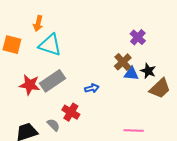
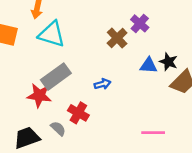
purple cross: (138, 37) -> (140, 23), moved
brown cross: (123, 62) -> (117, 38), moved
red star: (30, 85) -> (39, 95), moved

